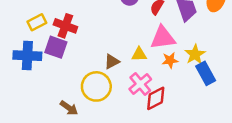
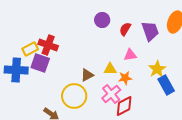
yellow rectangle: (37, 22) -> (30, 49), moved
pink triangle: (163, 38) -> (130, 55), size x0.6
orange star: (170, 60) -> (125, 78), moved

